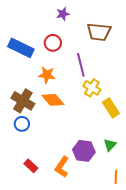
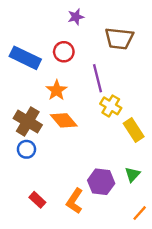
orange star: (47, 75) -> (57, 90), turned 30
orange line: (116, 177) -> (140, 213), turned 40

